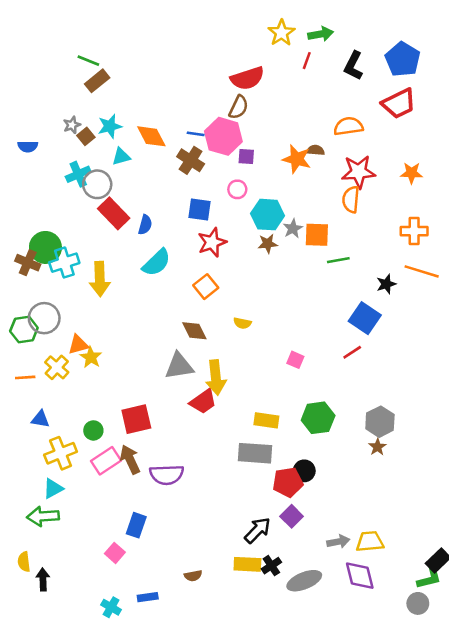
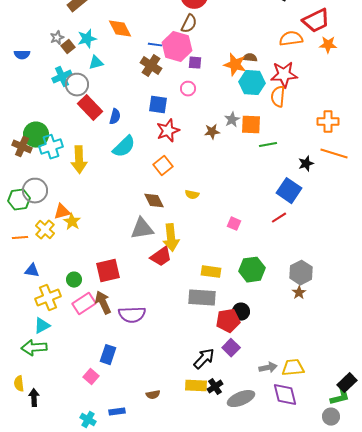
orange semicircle: (348, 126) -> (291, 39), moved
orange diamond: (151, 136) -> (120, 29), moved
orange star: (412, 173) -> (328, 45), moved
cyan hexagon: (268, 215) -> (252, 83), moved

